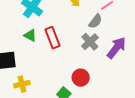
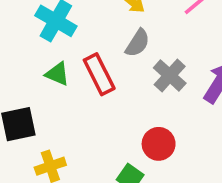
gray semicircle: (95, 21) -> (138, 43), moved

